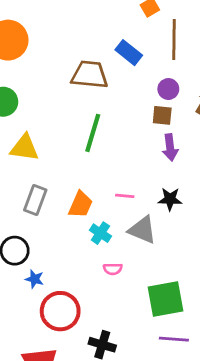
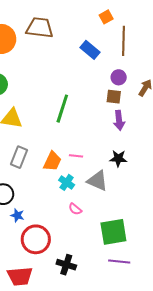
brown trapezoid: (90, 75) -> (40, 28), moved
pink line: (125, 196) -> (76, 156), moved
pink semicircle: (113, 269) -> (75, 209), turned 40

